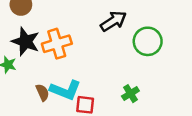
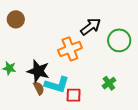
black star: (26, 41) -> (38, 71), moved
orange cross: (57, 44) -> (70, 49), moved

